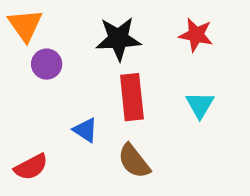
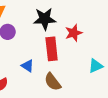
red star: (196, 35) -> (74, 33), moved, turned -30
cyan triangle: (200, 105) -> (96, 66), moved, turned 35

